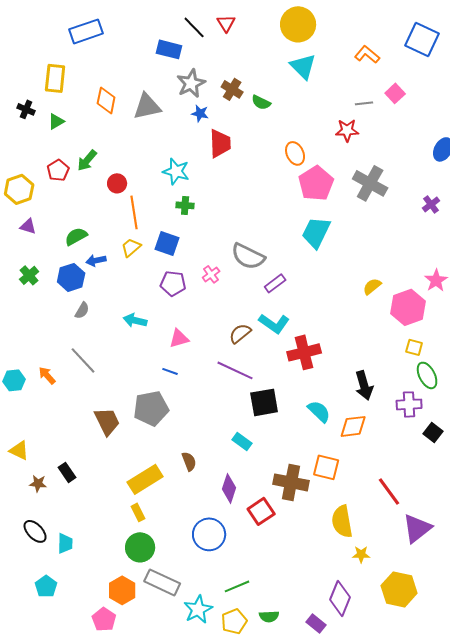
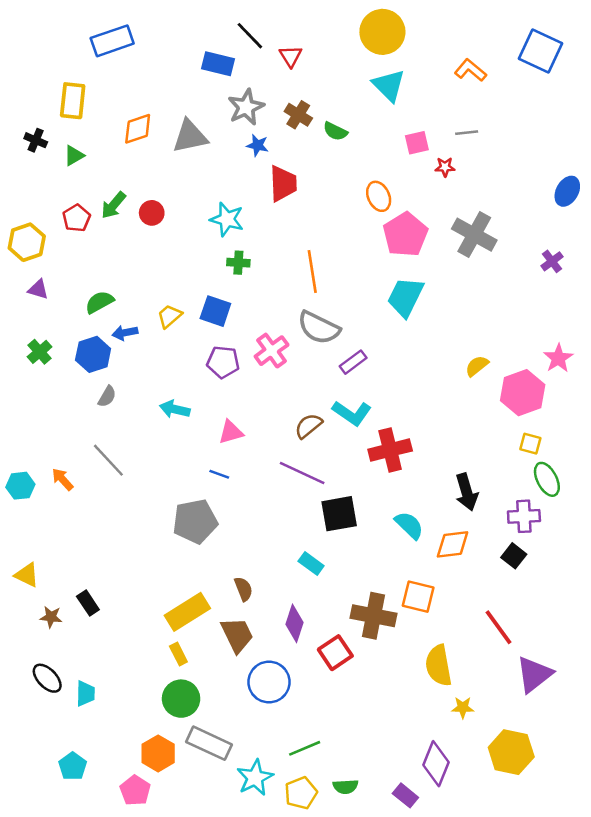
red triangle: (226, 23) -> (291, 56), moved
pink square: (395, 93) -> (417, 143), moved, turned 30
orange diamond: (106, 100) -> (138, 129), turned 60
red star: (347, 130) -> (445, 167), size x0.7
red circle: (117, 183) -> (152, 213), moved
orange line: (134, 212) -> (312, 272), moved
pink cross: (211, 274) -> (272, 351), size x1.5
brown trapezoid: (107, 421) -> (237, 635), moved
black square: (433, 432) -> (514, 556), moved
cyan pentagon: (46, 586) -> (73, 766), moved

